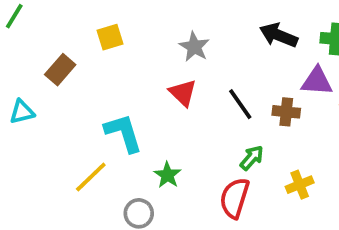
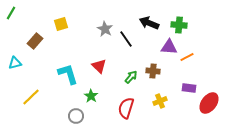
red triangle: (183, 93) -> (99, 66), moved
black line: (240, 104) -> (126, 39), moved
brown cross: (286, 112) -> (153, 71), moved
green arrow: (252, 158) -> (131, 77), moved
yellow line: (91, 177) -> (31, 97), moved

